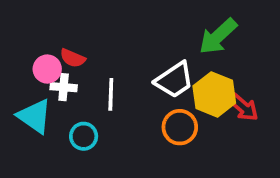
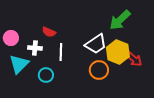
red semicircle: (73, 58) -> (49, 32), moved
pink circle: (47, 69) -> (11, 38), moved
cyan triangle: (35, 116) -> (19, 64), turned 40

